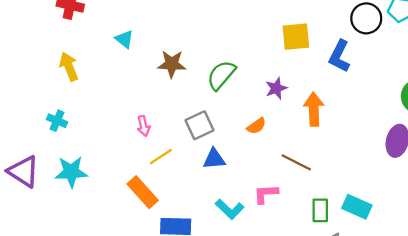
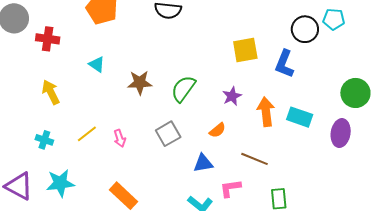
yellow line: (161, 157) -> (87, 134), moved
blue triangle: (214, 159) -> (203, 163), moved
cyan rectangle: (357, 207) -> (300, 117), moved

